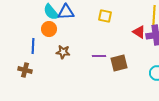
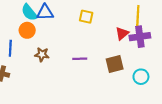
red triangle: (139, 32) -> (122, 33), turned 48
brown square: (119, 63) -> (115, 64), moved

